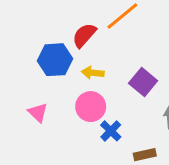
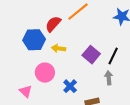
pink circle: (91, 107) -> (45, 73), moved
pink triangle: (38, 113) -> (26, 91), moved

